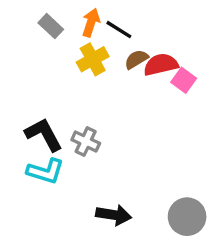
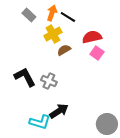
brown semicircle: (136, 59) -> (64, 50), moved
pink square: (184, 80) -> (97, 53), moved
cyan L-shape: (45, 171) -> (40, 122), moved
black arrow: (114, 215) -> (59, 111), moved, turned -42

